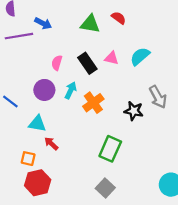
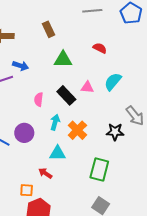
red semicircle: (119, 18) -> (100, 48), moved
purple circle: (44, 90) -> (24, 133), moved
cyan triangle: (37, 124) -> (58, 153), moved

